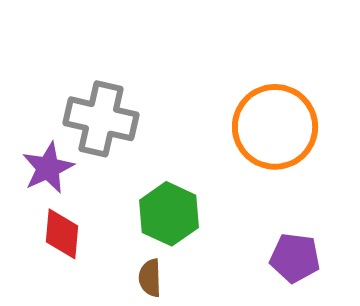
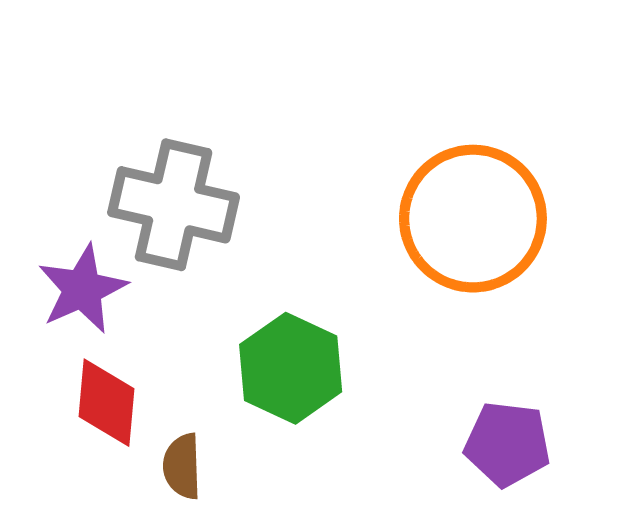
brown semicircle: (150, 278) -> (182, 466), moved

